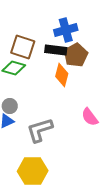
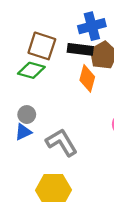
gray L-shape: (40, 130) -> (62, 142), turned 76

